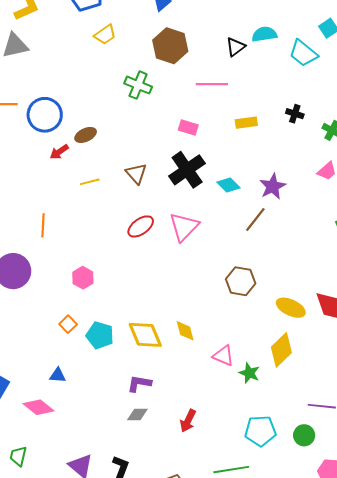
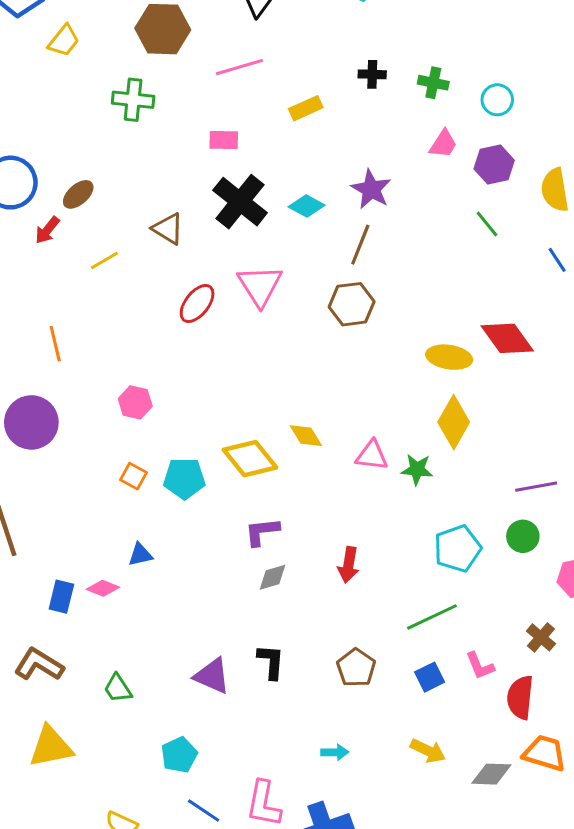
brown hexagon: (241, 281) -> (352, 304), moved
pink diamond: (39, 407) -> (103, 588), moved, size x0.7
green trapezoid: (18, 456) -> (118, 688), turned -30

